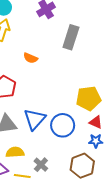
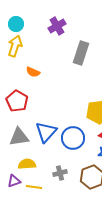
orange semicircle: (31, 58) -> (33, 72), moved
gray cross: (41, 165) -> (60, 173), moved, turned 32

